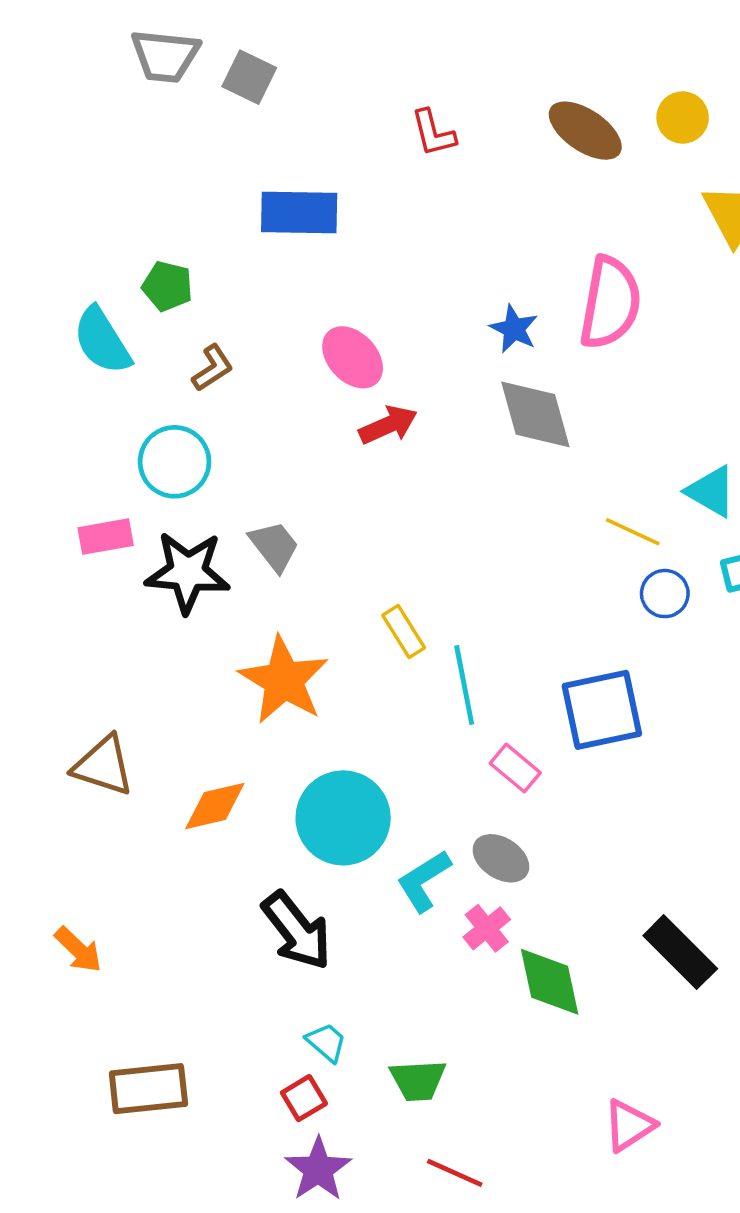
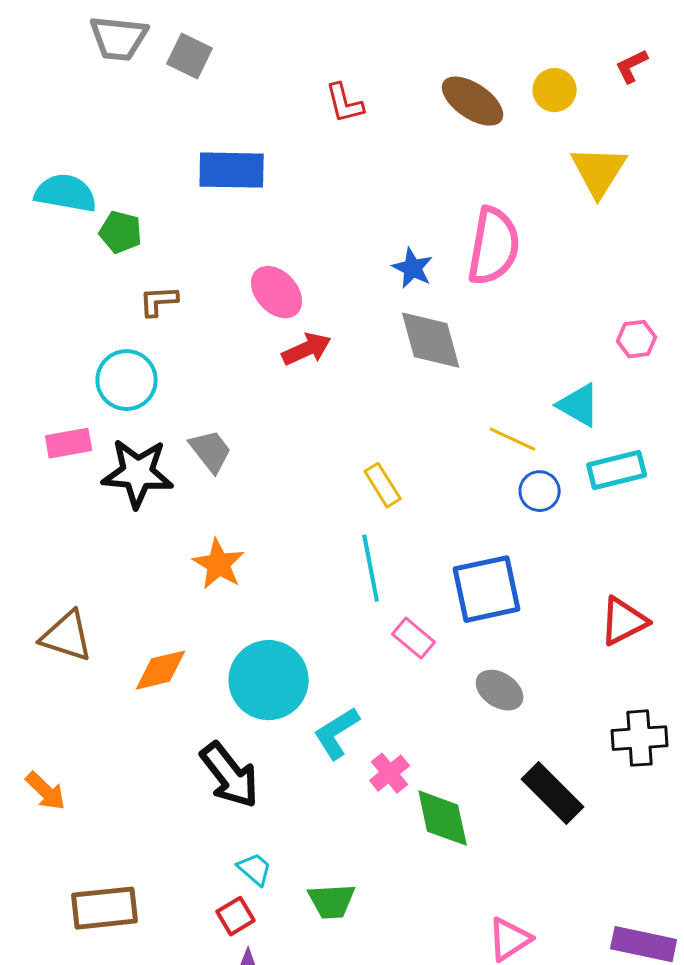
cyan semicircle: (102, 341) -> (66, 193), moved, turned 132
brown L-shape: (212, 368) -> (159, 301), turned -150
yellow rectangle: (404, 632) -> (383, 485), moved
orange star: (284, 680) -> (219, 564), size x0.7
gray ellipse: (501, 858) -> (500, 690), moved

